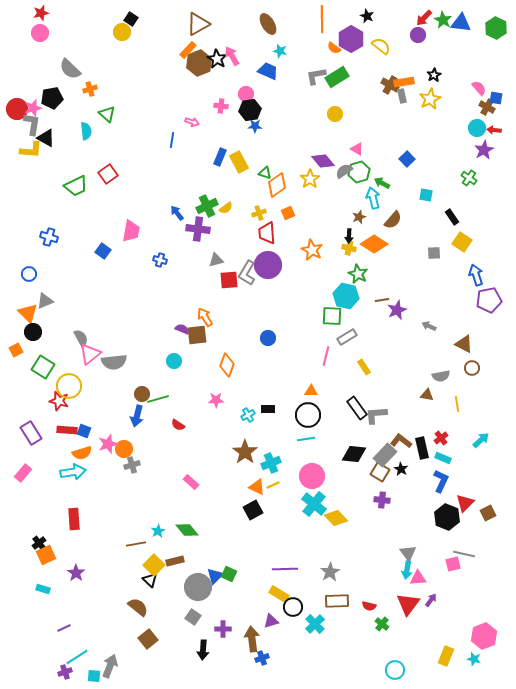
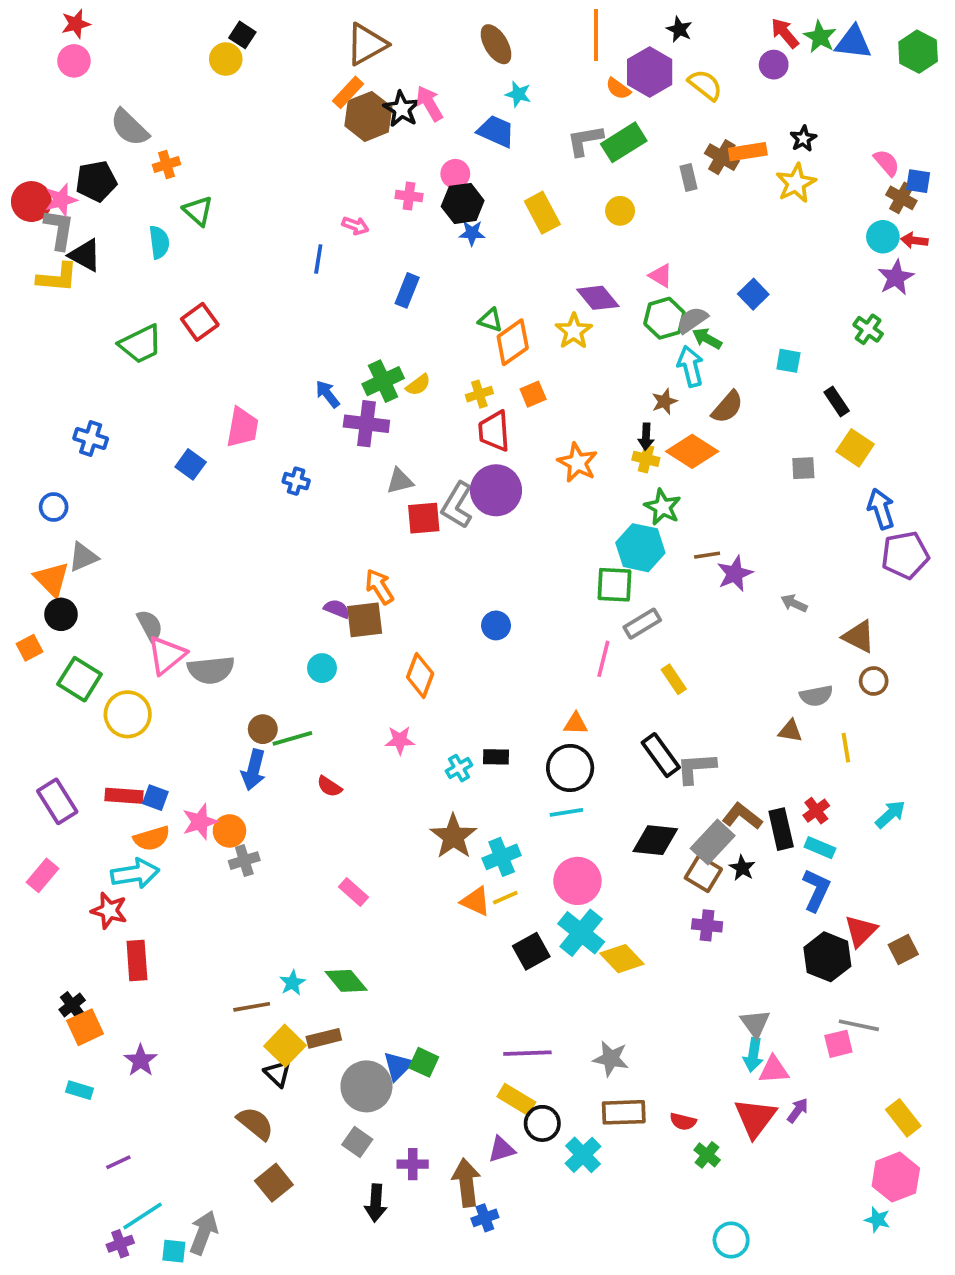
red arrow: (424, 18) -> (785, 33), turned 96
gray rectangle: (402, 96) -> (689, 178), moved
yellow rectangle: (239, 162) -> (542, 213), moved
gray semicircle: (344, 171) -> (692, 320), moved
red star: (59, 401) -> (109, 911), moved
black square: (253, 510) -> (531, 951), moved
gray star: (330, 572) -> (611, 1059), turned -30
yellow rectangle: (446, 656) -> (903, 1118), moved, turned -60

